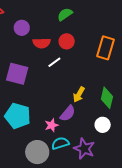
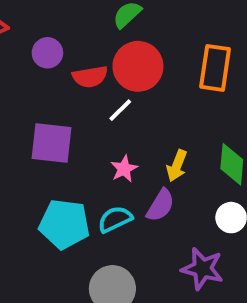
red circle: (67, 41) -> (138, 66), size x1.6
pink star: (52, 125) -> (124, 169), moved
cyan semicircle: (60, 143) -> (115, 219), moved

